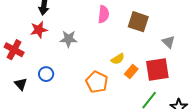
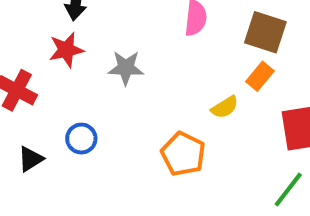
orange rectangle: (131, 71) -> (260, 76), moved
black triangle: (21, 84) -> (31, 159), turned 40

